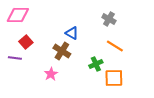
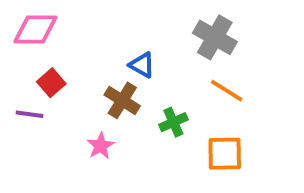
gray cross: (109, 19) -> (215, 37), size x1.5
green cross: (96, 64) -> (173, 122), moved

